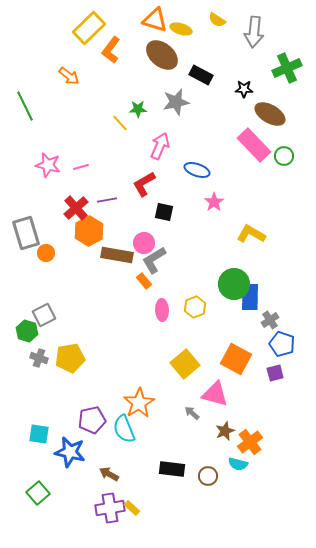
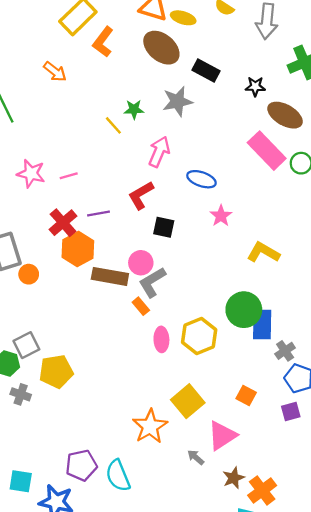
yellow hexagon: (195, 307) -> (199, 336), size x1.4
yellow pentagon: (70, 358) -> (56, 371), moved
orange square: (236, 359) -> (246, 395), size x0.6
pink triangle: (215, 394) -> (222, 436), turned -48
orange star: (139, 403) -> (150, 426), moved

